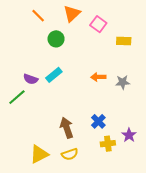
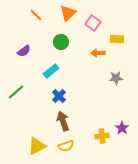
green circle: (56, 39) -> (61, 42), moved
orange arrow: (98, 77) -> (98, 53), moved
purple semicircle: (31, 79) -> (24, 51), moved, turned -56
blue cross: (98, 121) -> (59, 96), moved

